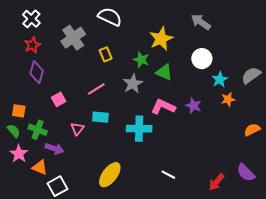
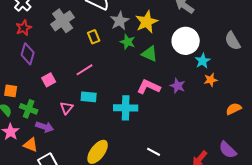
white circle: (202, 59) -> (186, 41), size x1.4
gray semicircle: (251, 75) -> (233, 41), moved, turned -84
gray star: (133, 84) -> (120, 21), moved

